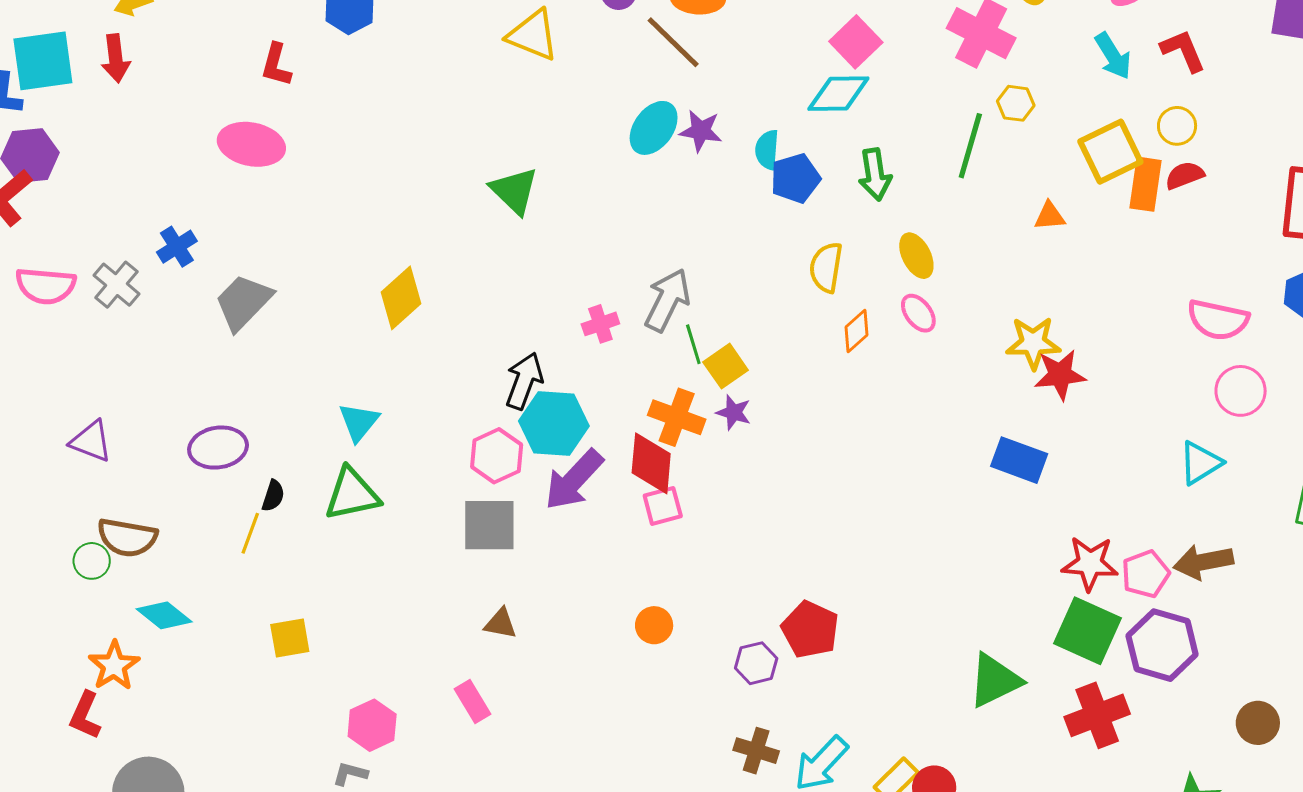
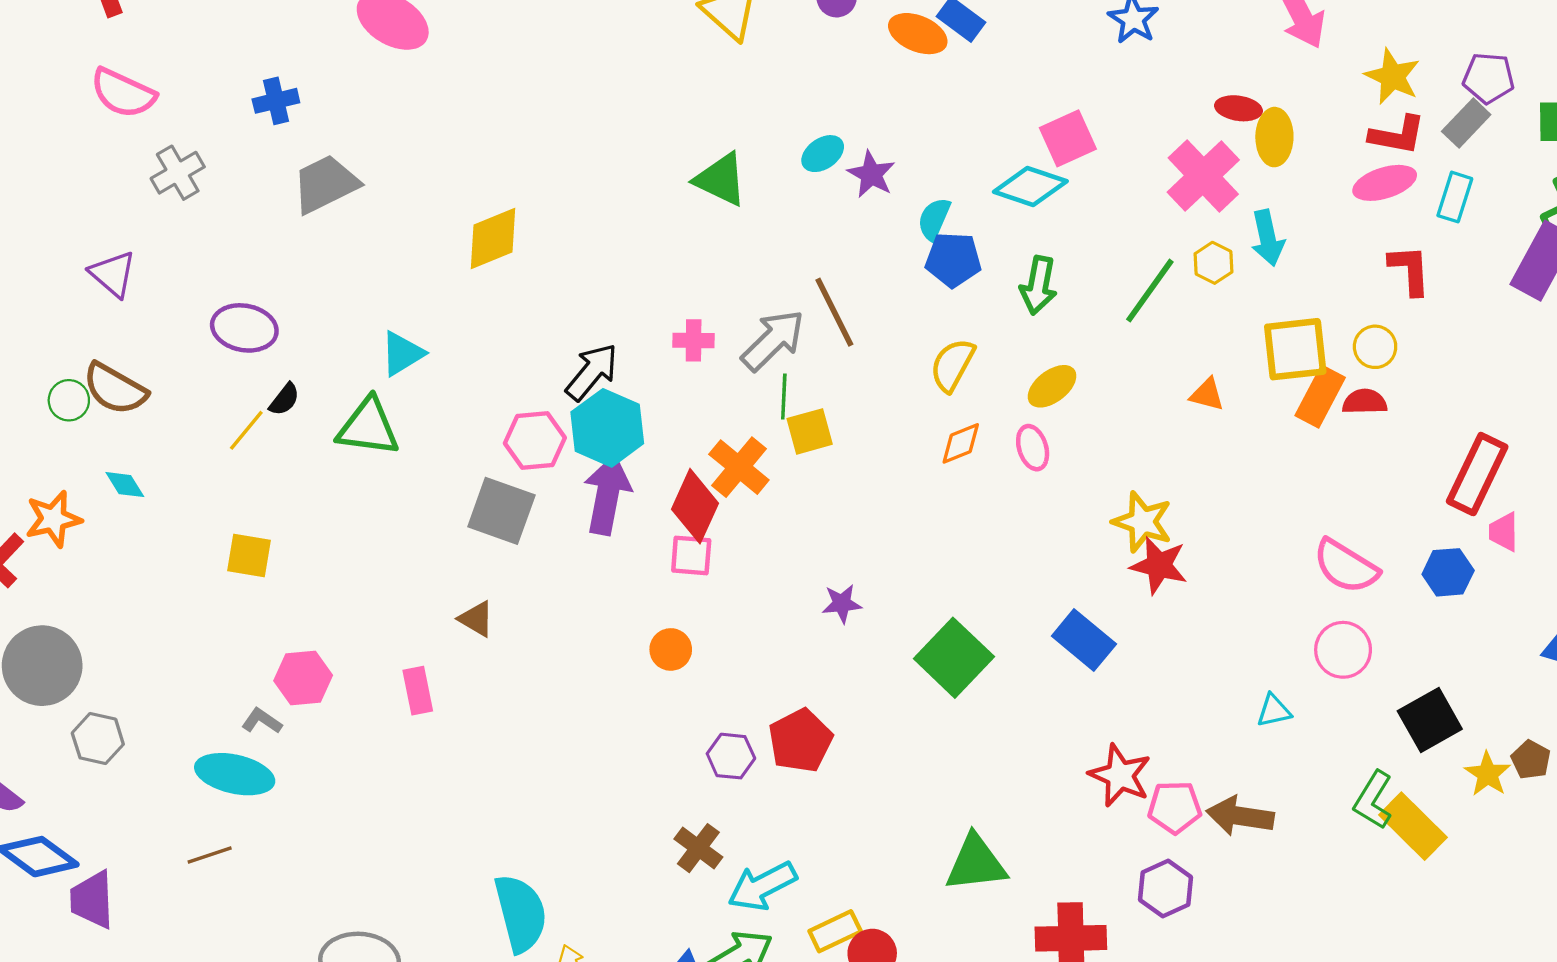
brown line: (673, 42) -> (834, 312), moved
cyan arrow: (1113, 56) -> (1268, 238), moved
cyan ellipse: (654, 128) -> (823, 154), size x0.7
green triangle: (514, 191) -> (721, 179), moved, turned -38
yellow ellipse: (916, 256) -> (1052, 386), turned 60
gray cross: (116, 285) -> (178, 173), moved
purple star: (734, 412) -> (842, 604), moved, turned 30
cyan triangle: (1200, 463) -> (1274, 711), size x0.7
purple arrow: (574, 480) -> (607, 495), turned 128
cyan diamond: (164, 615) -> (125, 485), size x0.7
orange circle: (654, 625) -> (671, 649), moved
green square: (1087, 631) -> (954, 658), moved
purple hexagon: (1162, 645) -> (1165, 889), size x0.7

